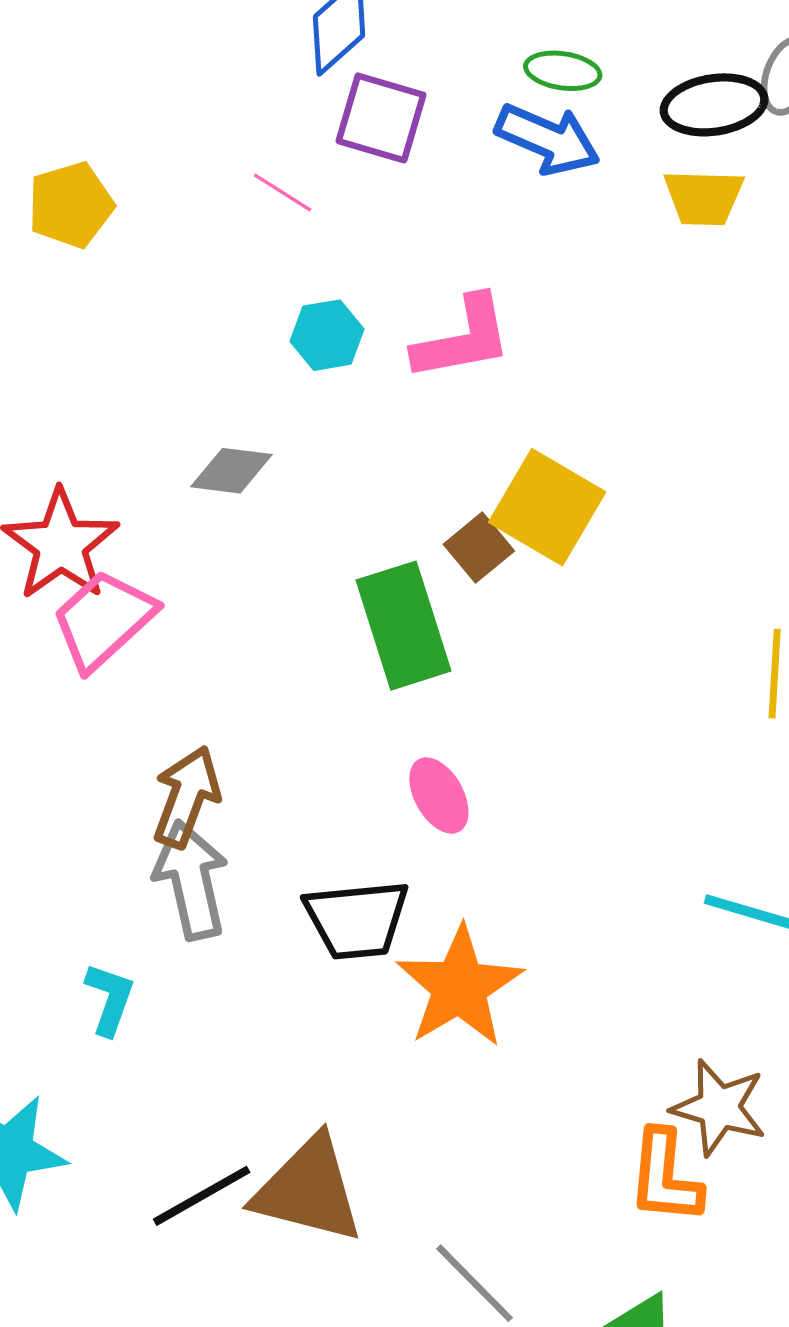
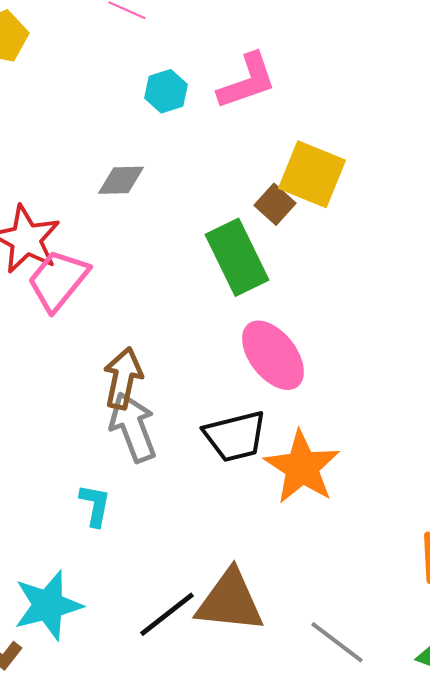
pink ellipse: (439, 795) -> (273, 355), size x1.6

